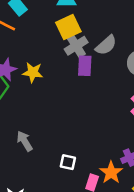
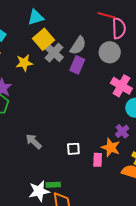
purple rectangle: (85, 66) -> (77, 65), moved, turned 36
yellow star: (33, 72) -> (24, 63), moved

